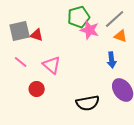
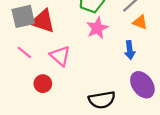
pink star: (90, 30) -> (97, 28), moved, turned 30
red triangle: (37, 35) -> (43, 21), size x1.6

